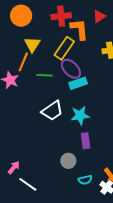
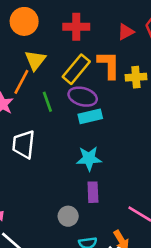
orange L-shape: (79, 29) -> (109, 65), moved
purple ellipse: (71, 69) -> (83, 97), turned -35
green line: (44, 75) -> (47, 102), turned 63
white trapezoid: (52, 111) -> (24, 144), moved, turned 125

